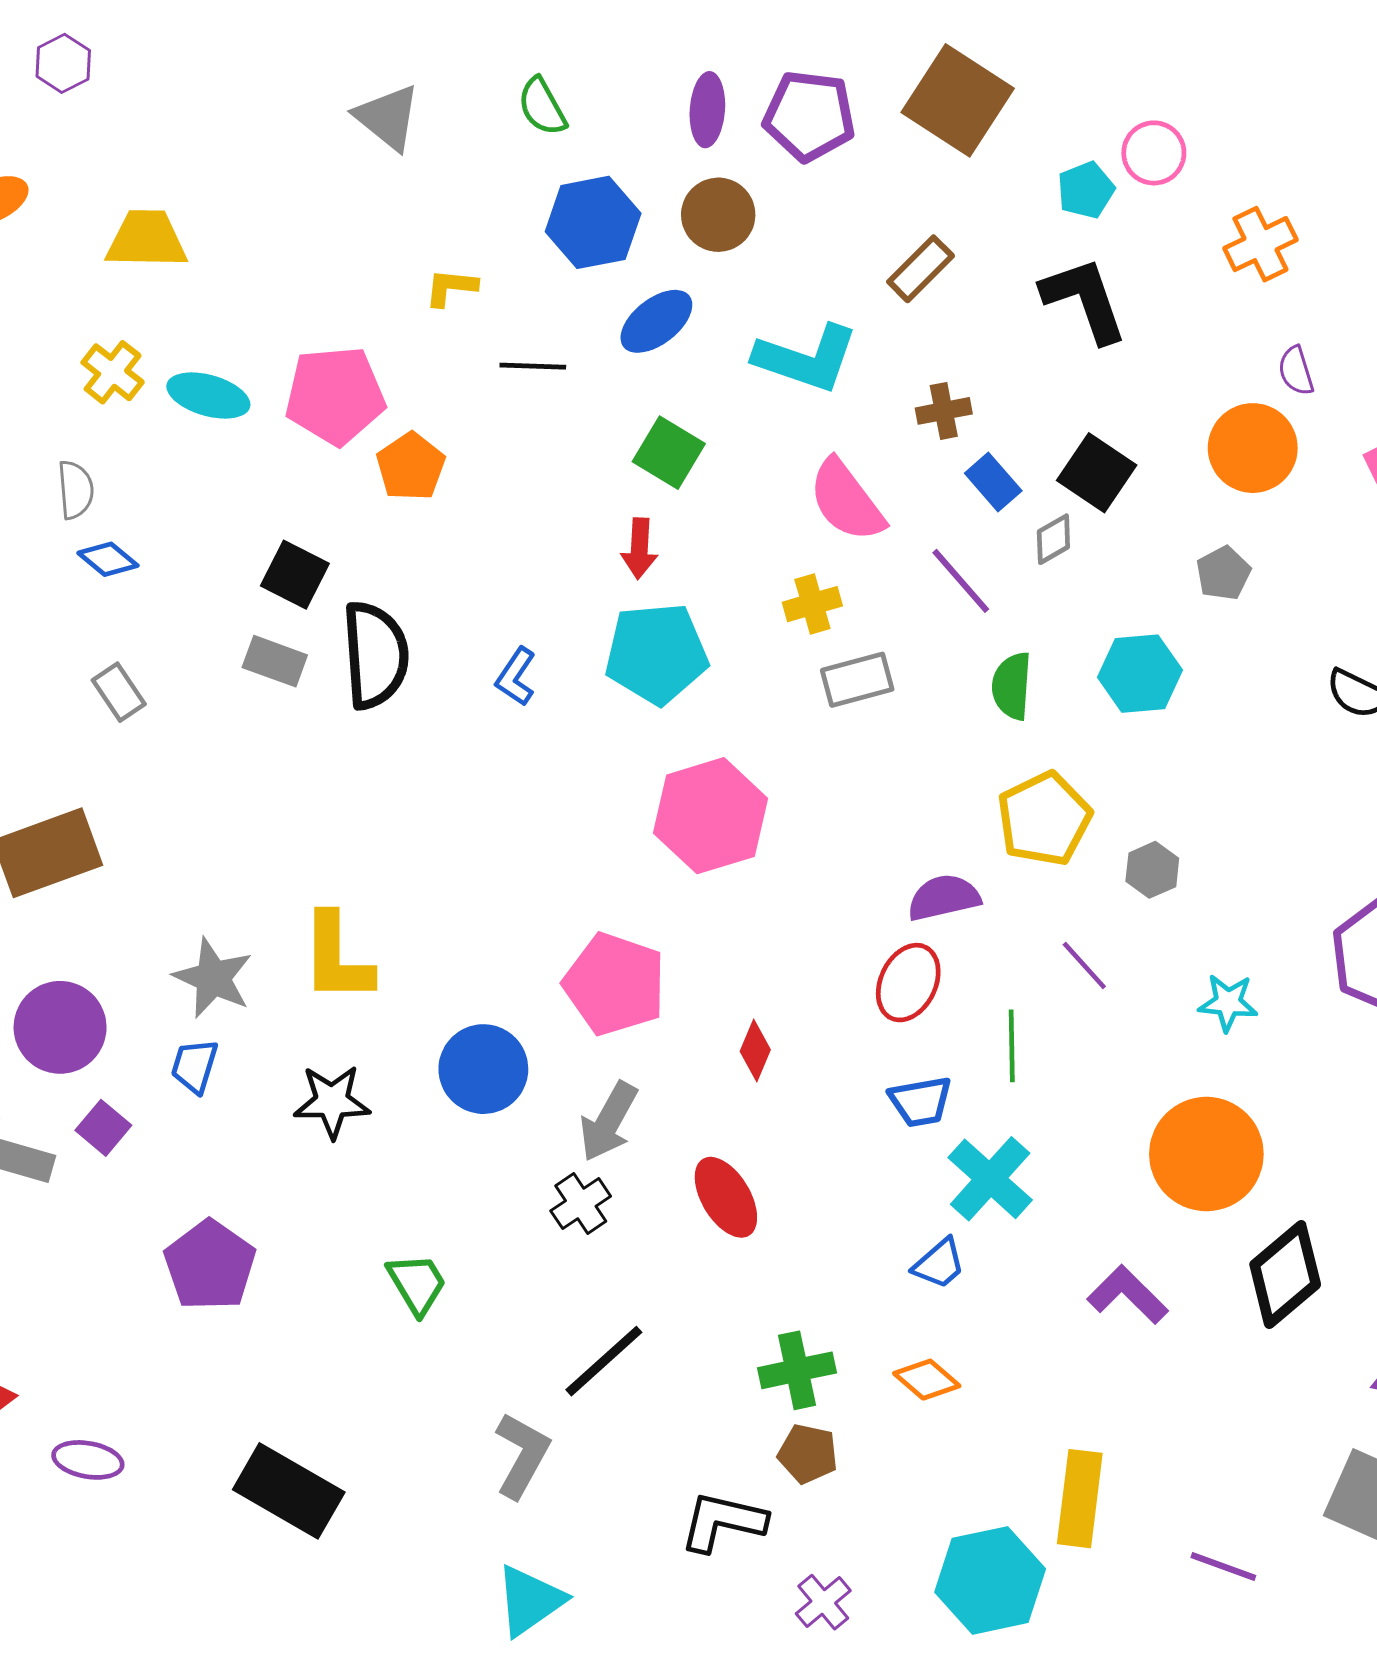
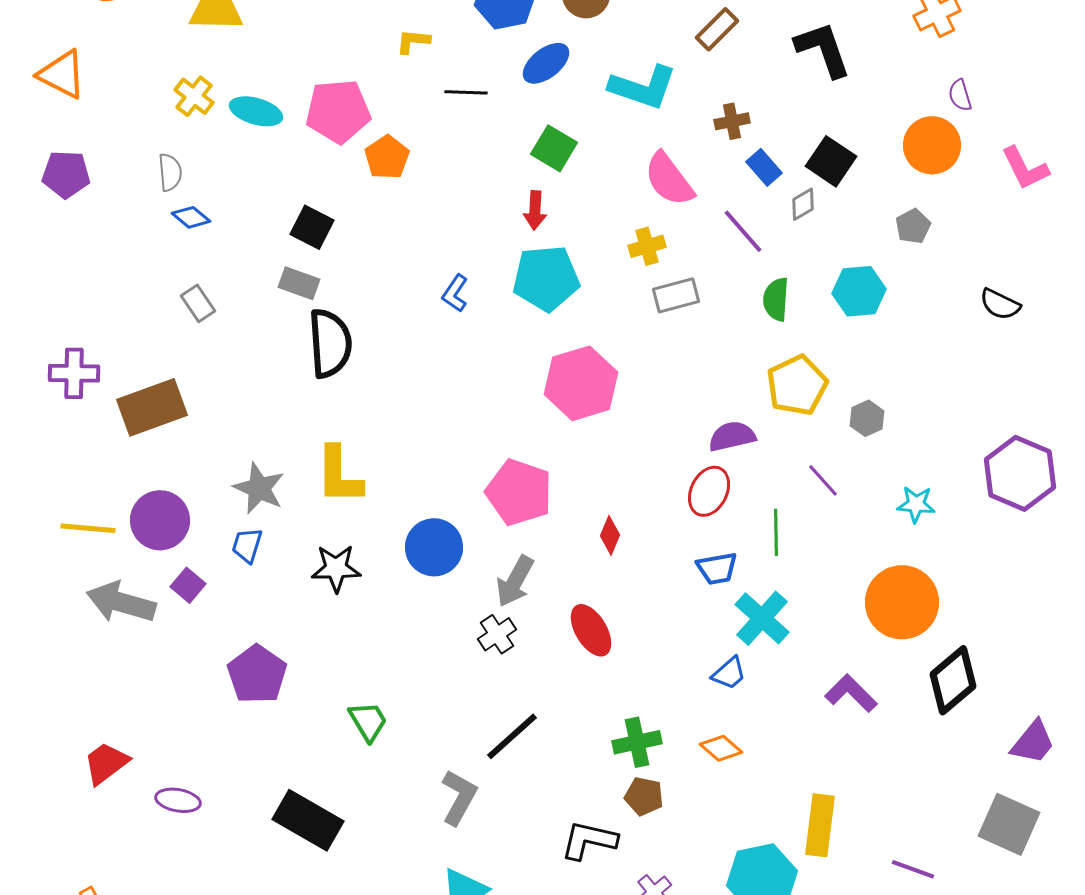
black semicircle: (375, 655) -> (330, 343), moved
green trapezoid: (417, 1284) -> (368, 721), moved

